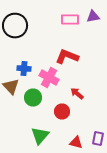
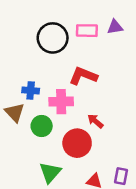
black circle: (15, 26) -> (53, 38), moved
pink cross: (49, 78) -> (61, 102), turned -30
red circle: (62, 112) -> (77, 143), size x1.5

